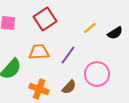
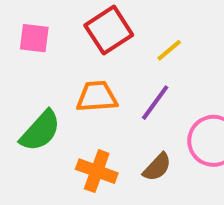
yellow line: (90, 28) -> (169, 50), moved

